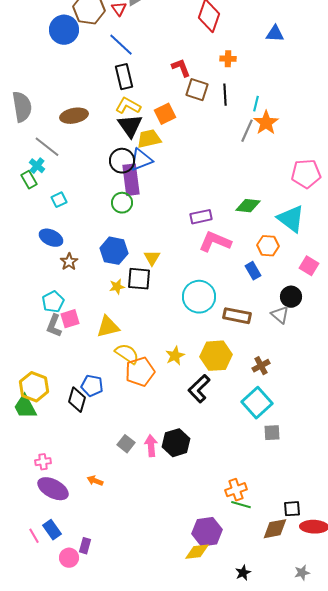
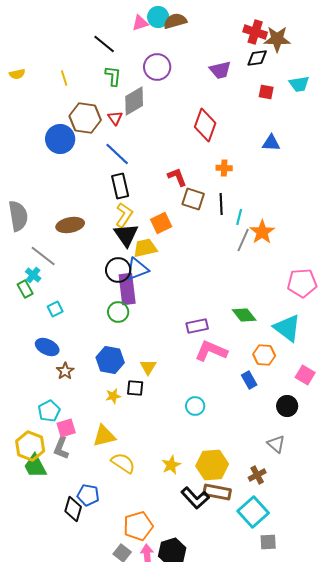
cyan line: (256, 104) -> (239, 217), moved
yellow L-shape: (128, 106) -> (124, 215), turned 95
green diamond: (248, 206) -> (244, 315), turned 45
black square: (139, 279) -> (135, 388), size x0.7
cyan circle: (199, 297) -> (195, 406), size x0.6
gray triangle: (280, 315) -> (276, 444), moved
brown rectangle: (237, 316) -> (217, 492), moved
gray L-shape: (54, 326) -> (61, 448), moved
orange pentagon: (140, 372) -> (138, 526), moved
yellow hexagon: (34, 387) -> (30, 446), moved
black L-shape: (199, 389) -> (195, 498), turned -88
green trapezoid: (25, 407) -> (35, 466), moved

